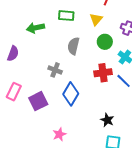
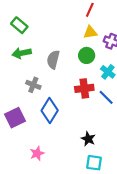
green rectangle: (66, 16) -> (19, 25), moved, turned 35
yellow triangle: (96, 19) -> (90, 32), moved, turned 40
green arrow: (35, 28) -> (22, 53), moved

